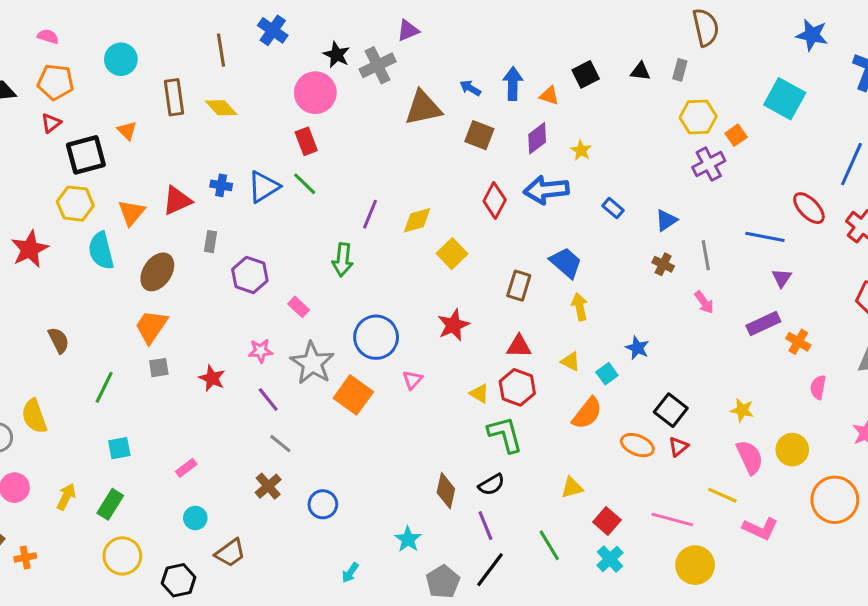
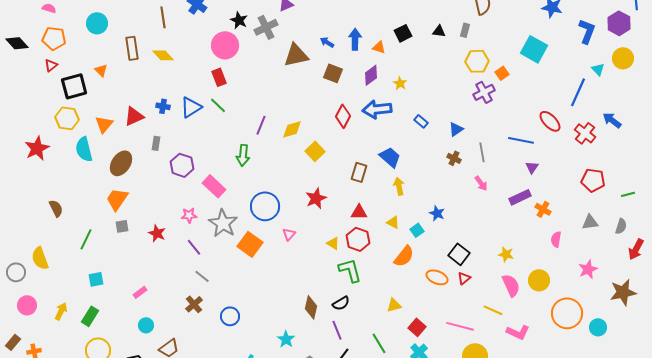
pink rectangle: (299, 307) -> (214, 186), size x1.6

